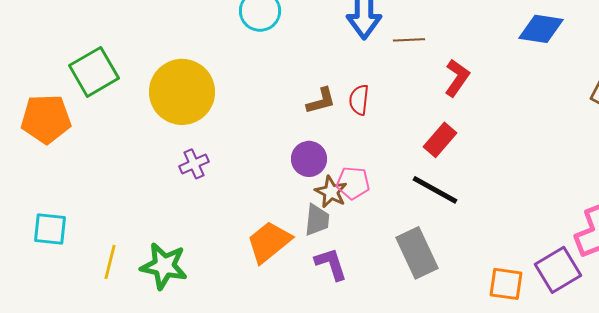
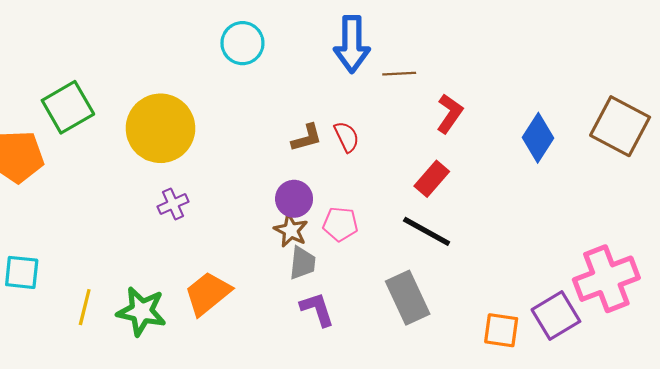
blue diamond: (541, 29) -> (538, 138), moved, turned -66
red semicircle: (359, 100) -> (347, 137), turned 148
brown star: (331, 192) -> (291, 230), moved
orange trapezoid: (269, 242) -> (208, 293), moved

